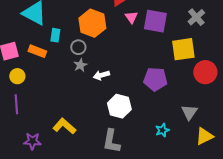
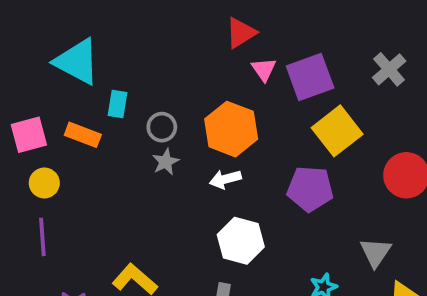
purple square: (155, 21) -> (310, 77), turned -30
orange hexagon: (92, 23) -> (231, 129), moved
yellow square: (183, 49) -> (337, 131), moved, turned -30
white arrow: (101, 75) -> (225, 179), moved

